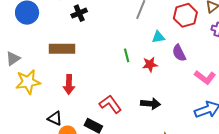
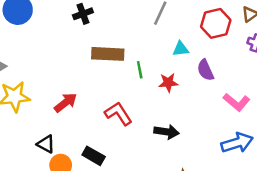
brown rectangle: (62, 49) -> (108, 54), moved
red arrow: (69, 84) -> (66, 103), turned -132
red L-shape: (110, 104) -> (118, 114), moved

